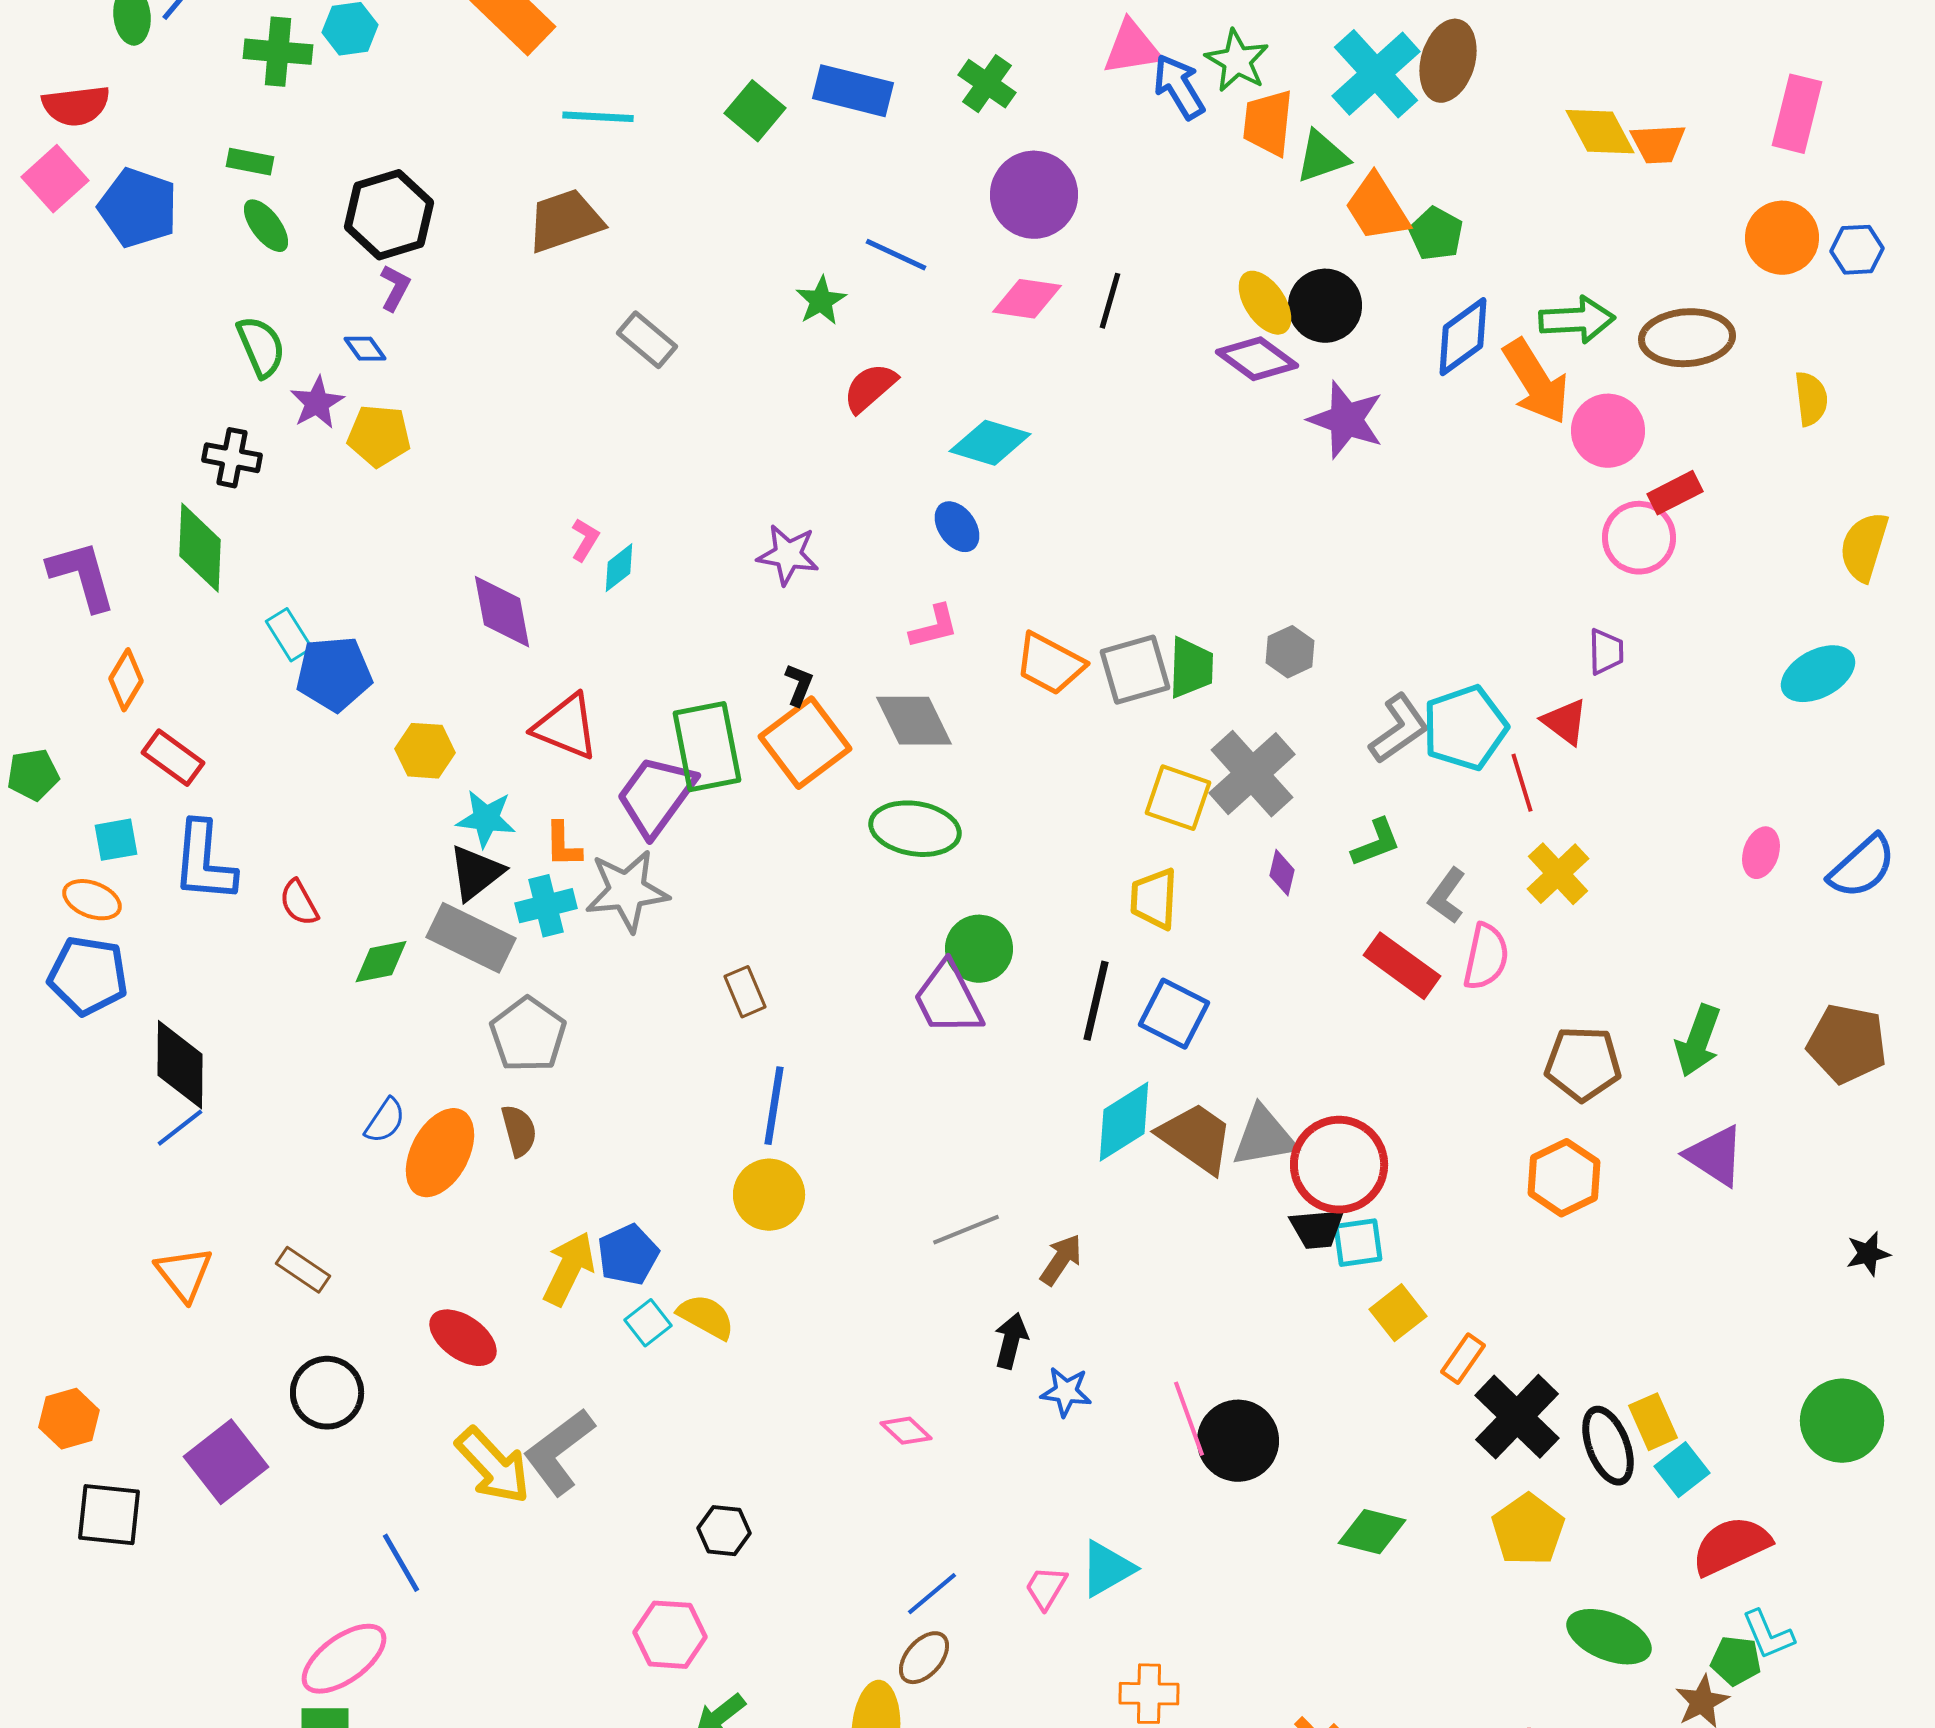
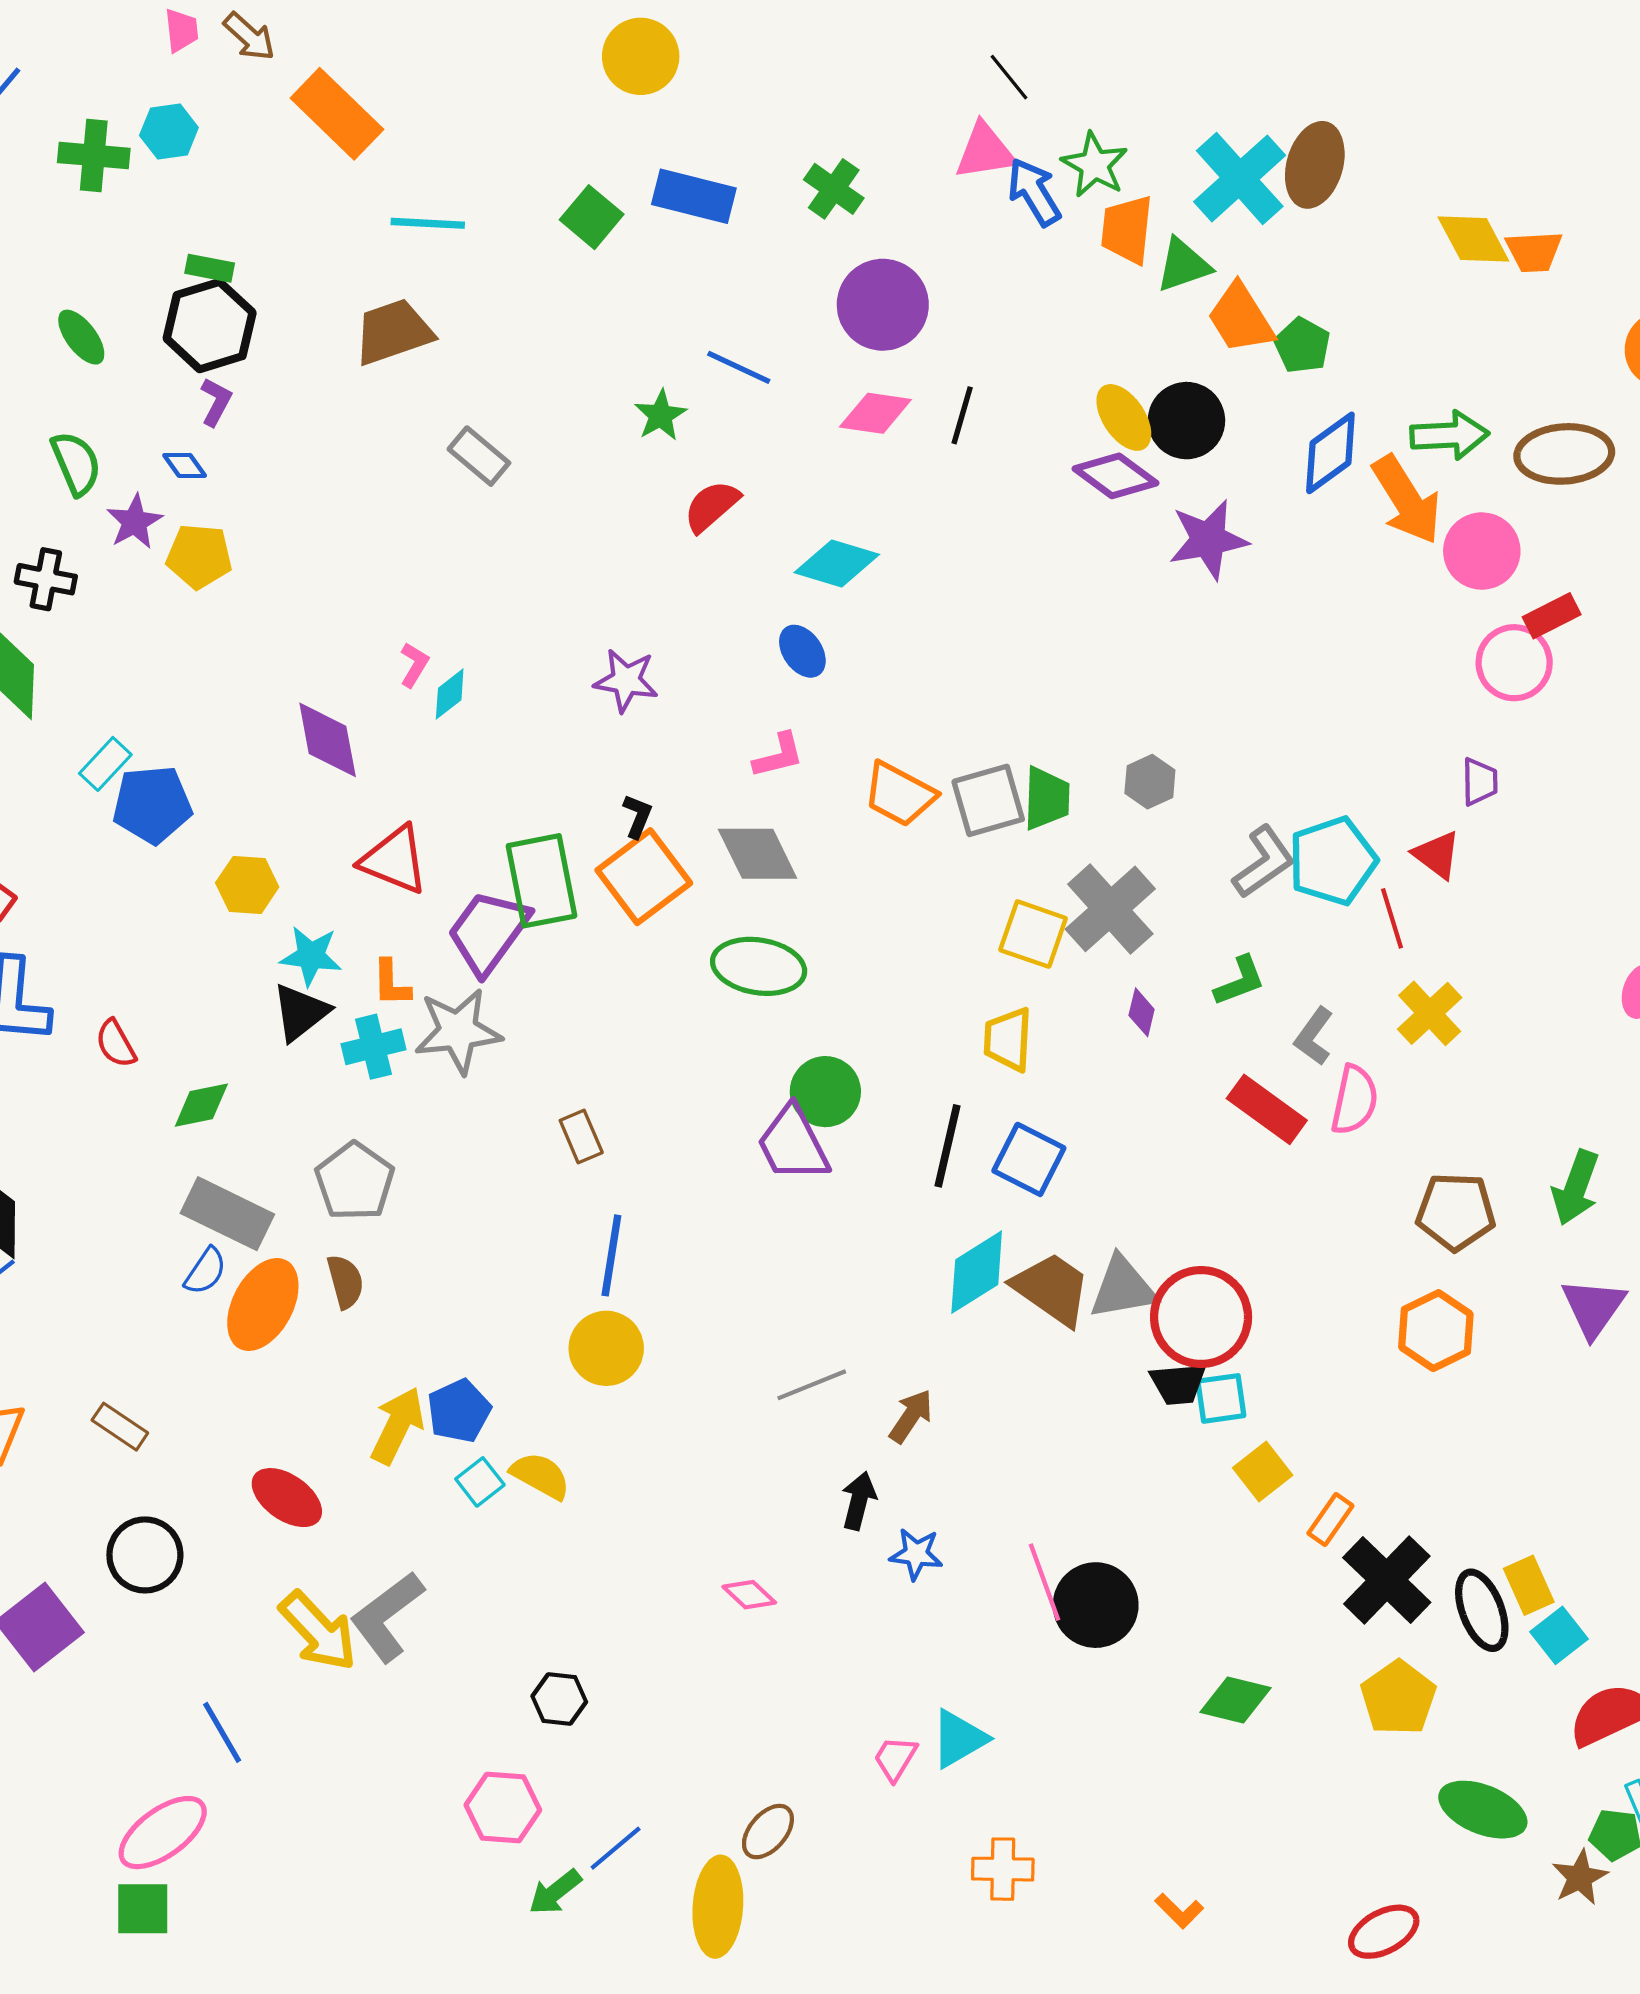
green rectangle: (250, 162) -> (210, 268), moved
purple star: (1346, 420) -> (1208, 540), turned -30
cyan rectangle: (289, 635) -> (105, 764), turned 75
gray rectangle: (471, 938) -> (227, 1214), moved
purple triangle: (1715, 1156) -> (1593, 1308), turned 32
blue line: (932, 1594) -> (616, 1848), moved

